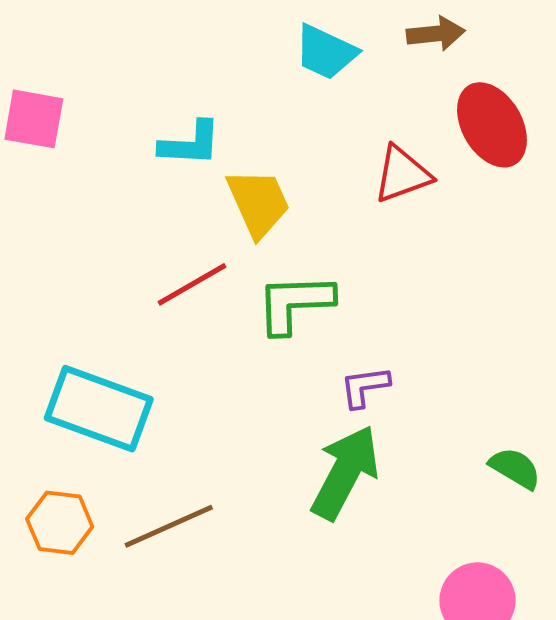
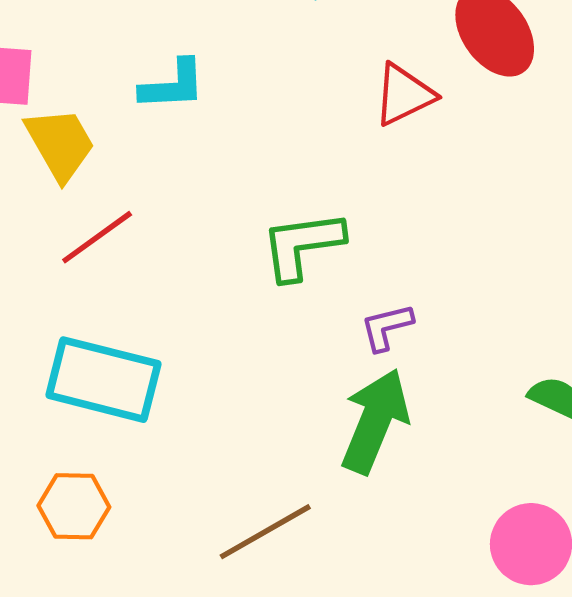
yellow trapezoid: (258, 203) -> (60, 144), moved
red line: (192, 284) -> (97, 237), moved
brown line: (169, 526) -> (265, 532), moved

